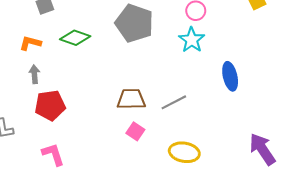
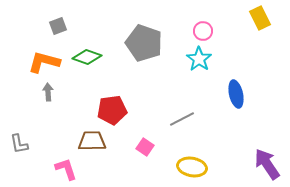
orange L-shape: (30, 43) -> (44, 62), size x1.5
brown trapezoid: (131, 99) -> (92, 141), moved
red pentagon: (50, 105) -> (112, 110), moved

